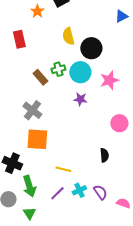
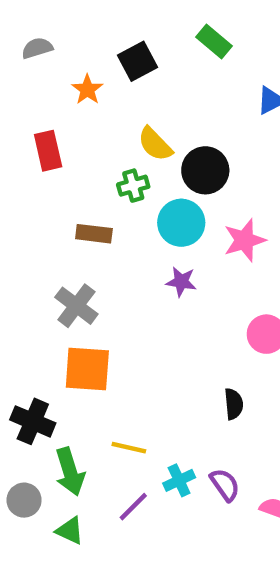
yellow semicircle: (68, 36) -> (155, 144), turned -30
green cross: (58, 69) -> (133, 186), moved
brown rectangle: (40, 77) -> (94, 234), turned -42
yellow line: (63, 169) -> (129, 448), moved
purple line: (57, 193) -> (133, 507), moved
green triangle: (29, 213) -> (70, 531), turned -32

